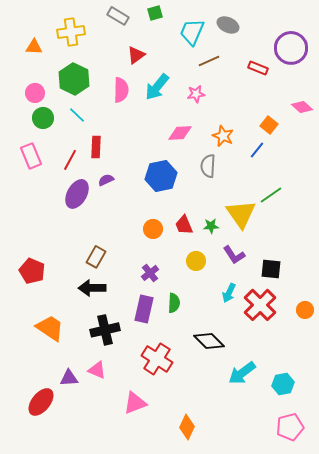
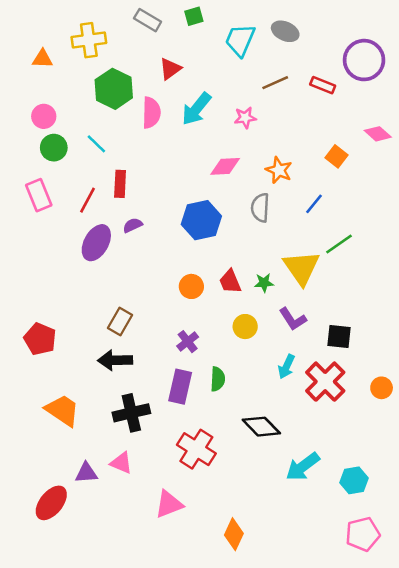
brown line: (209, 61) -> (275, 83), moved
green hexagon: (74, 79) -> (114, 89), moved
blue line: (257, 150) -> (314, 204), moved

